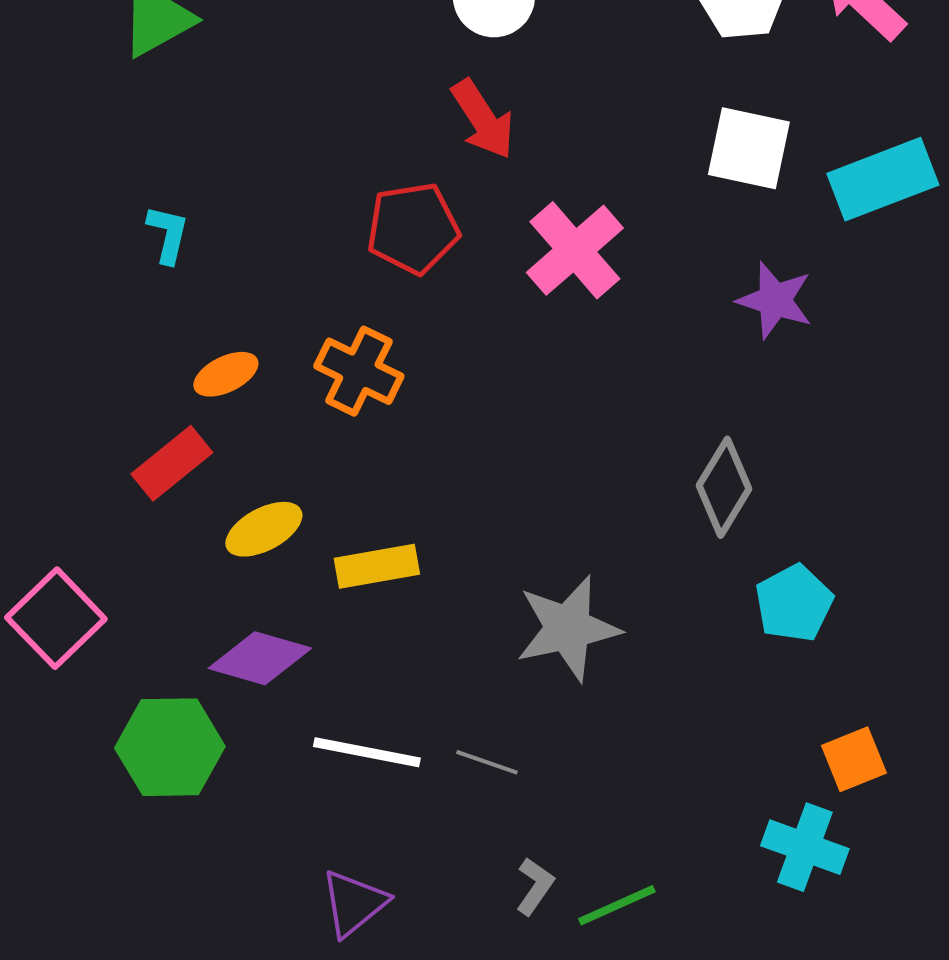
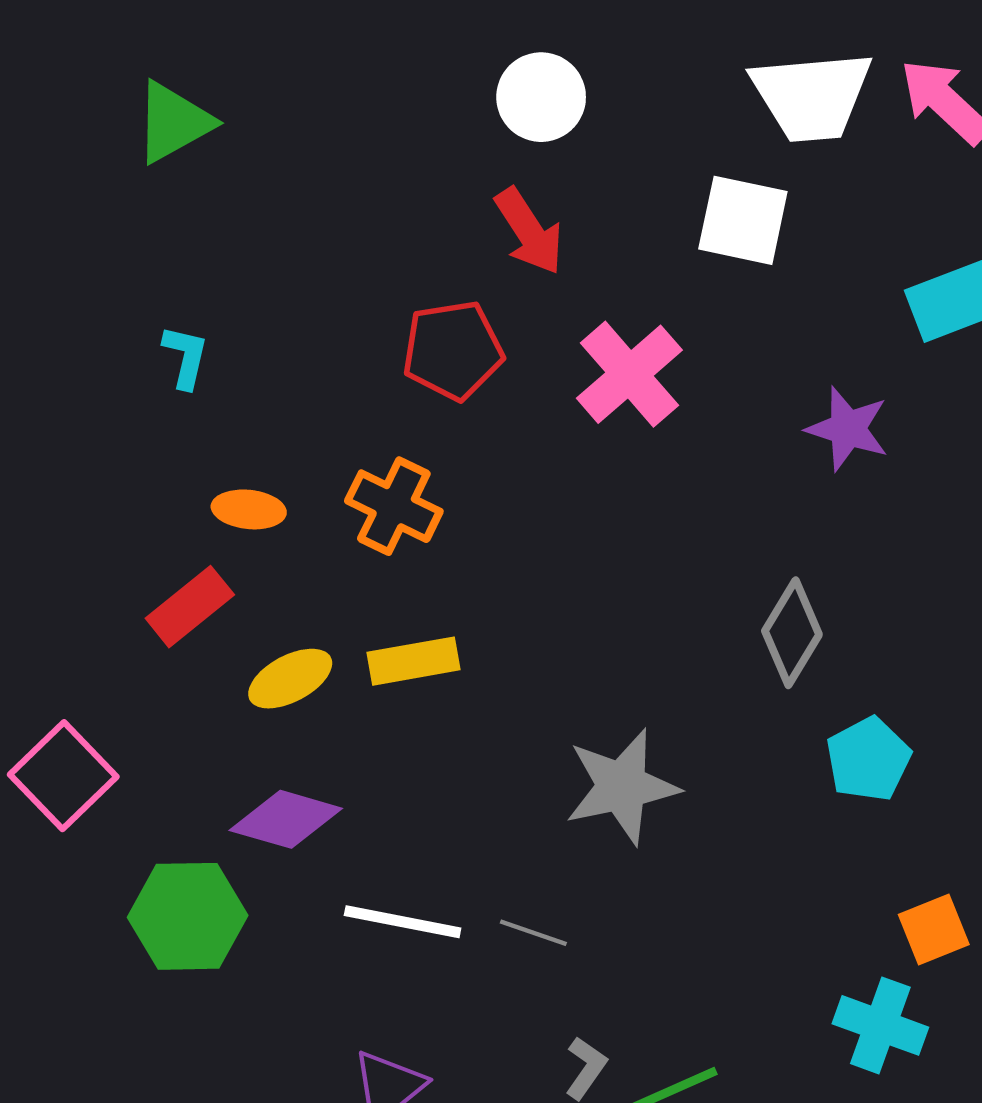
white square: (749, 148) -> (743, 220), moved
orange ellipse: (226, 374) -> (249, 509), turned 32
yellow rectangle: (377, 566) -> (413, 661), moved

